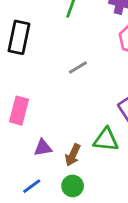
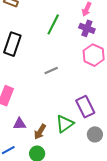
green triangle: (106, 140) -> (65, 124), turned -48

